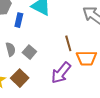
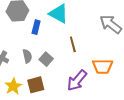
brown line: (68, 43) -> (73, 44), moved
brown square: (20, 78) -> (36, 85), turned 30

